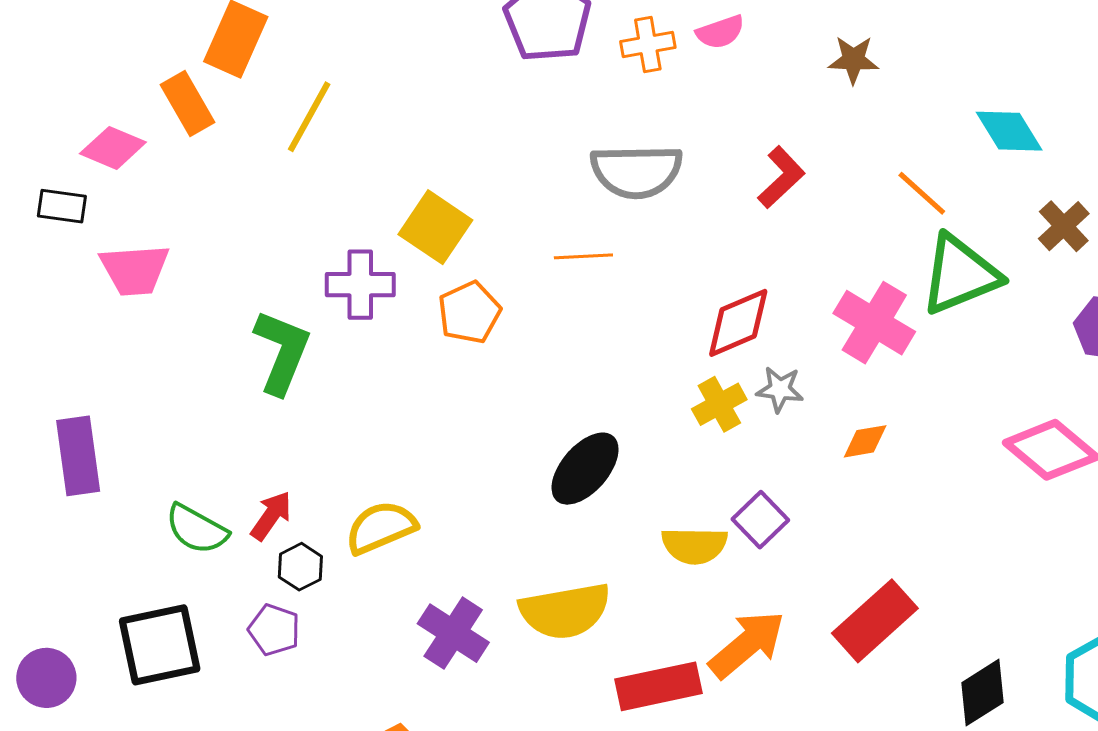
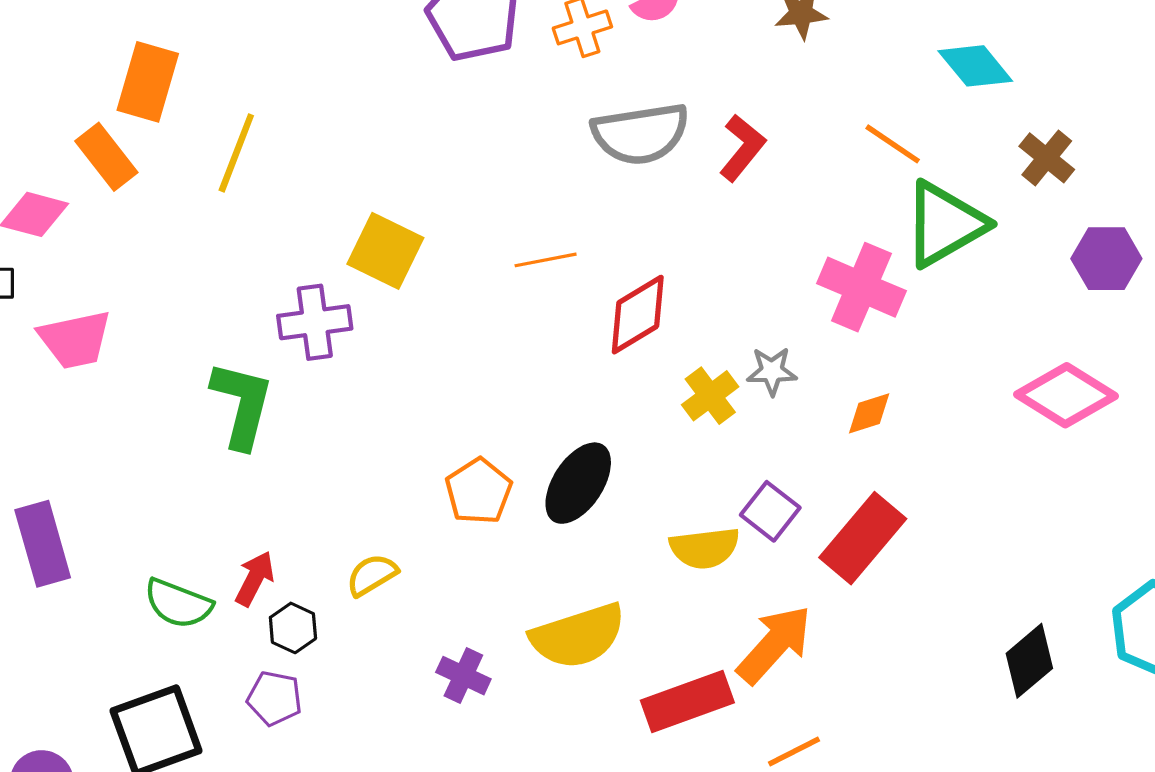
gray semicircle: (636, 171) -> (640, 134), moved
orange pentagon: (469, 312) -> (479, 491), moved
red diamond: (738, 323) -> (638, 315), moved
yellow semicircle: (381, 527) -> (372, 575), size x0.7
red rectangle: (875, 621) -> (863, 538), moved
purple cross: (453, 633) -> (463, 676), size x0.7

